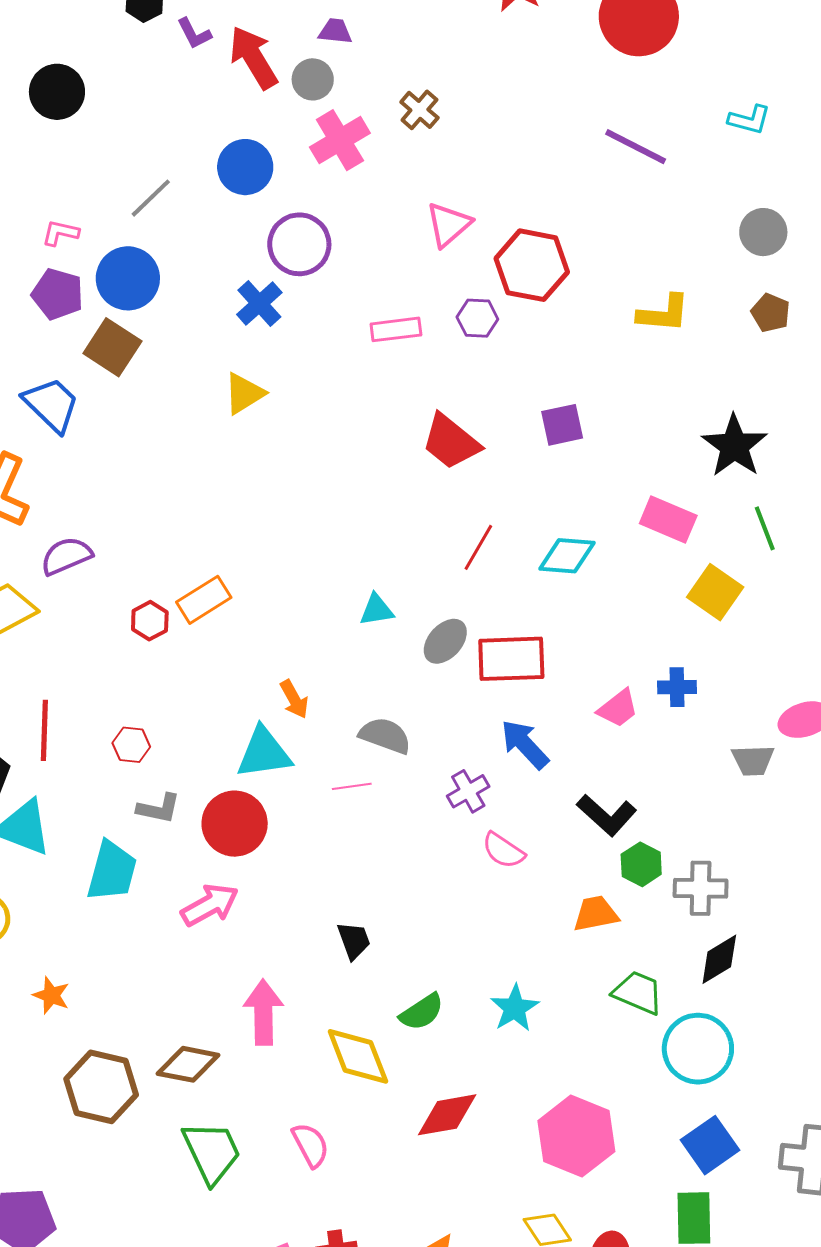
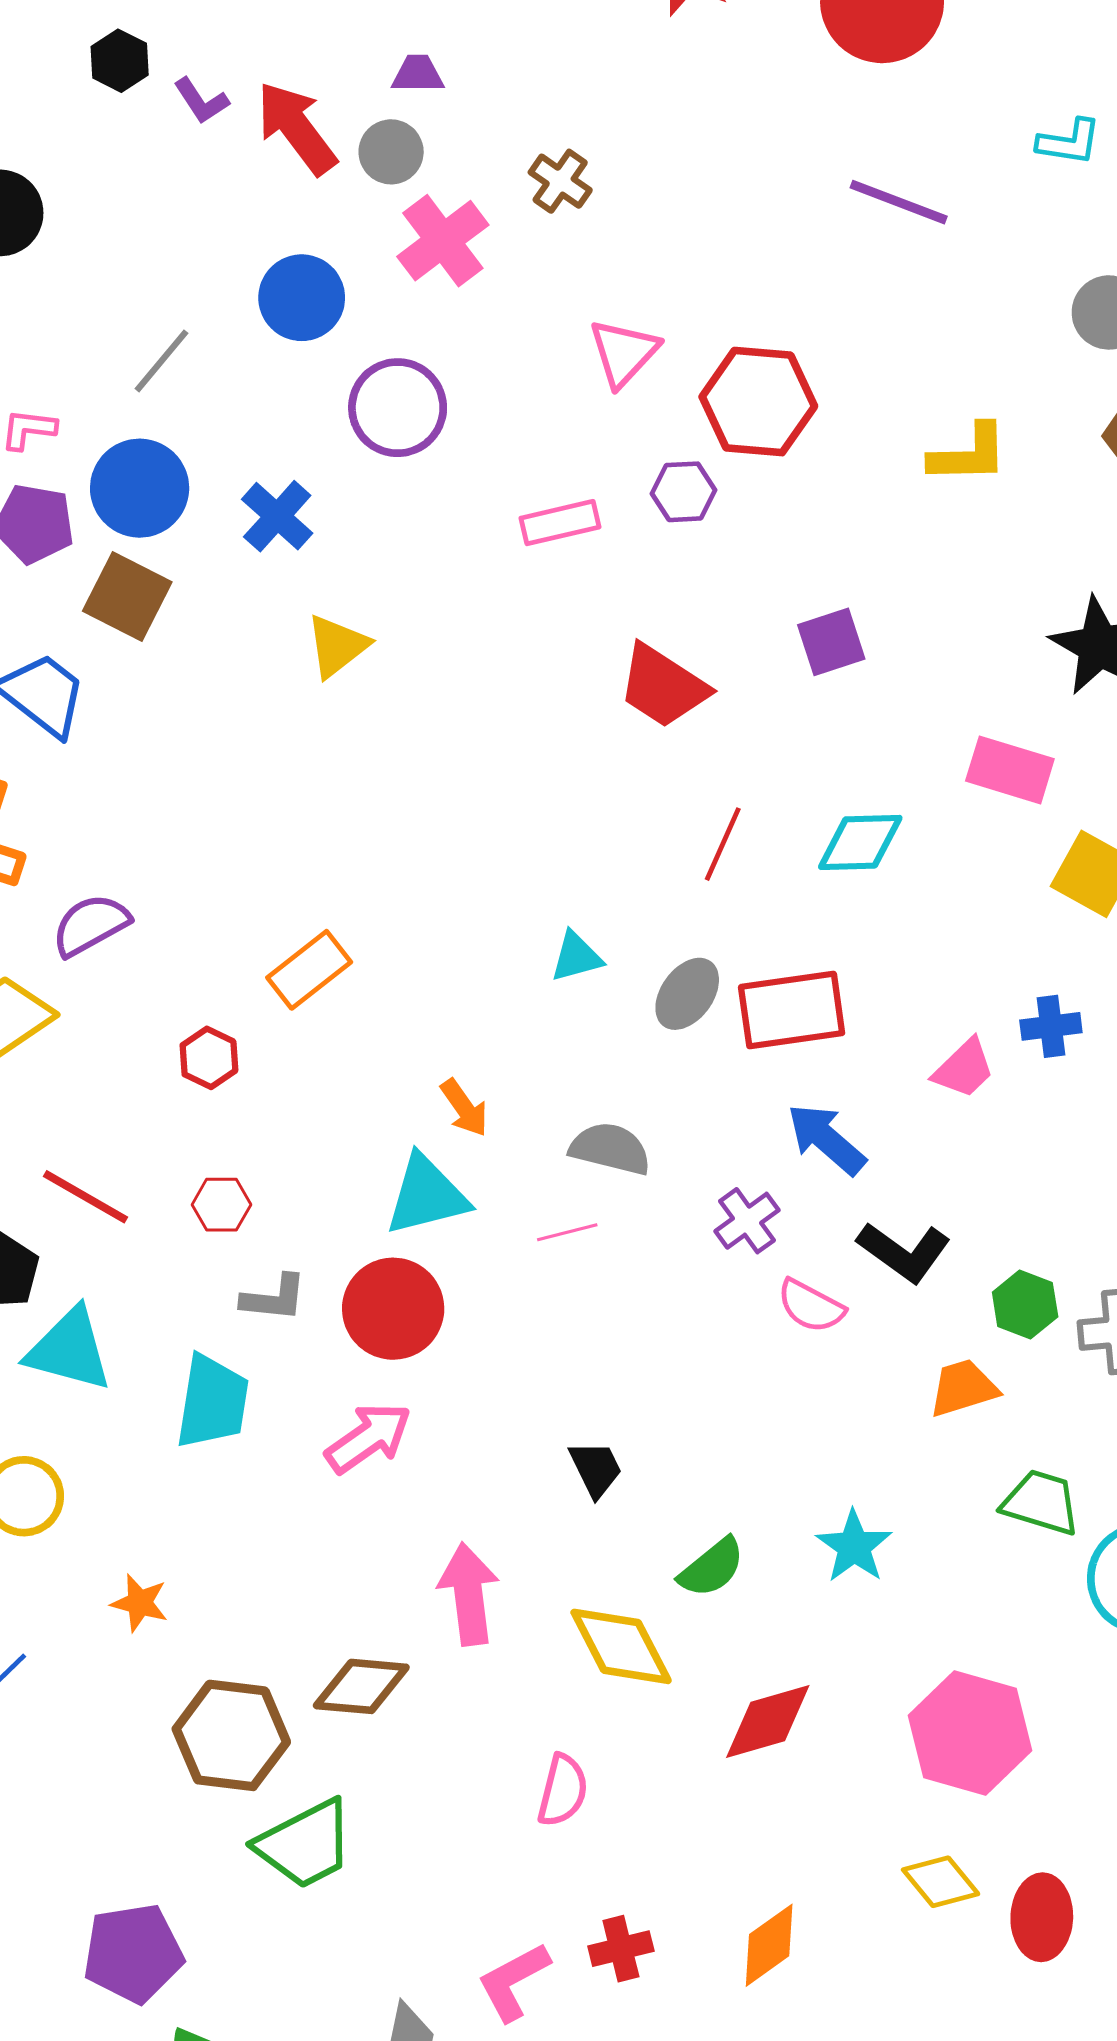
blue cross: (259, 304) -> (277, 516), moved
red hexagon: (150, 621) -> (209, 1058), moved
red line: (44, 730) -> (86, 1197), turned -56
black L-shape: (607, 815) -> (904, 1252), moved
pink semicircle: (310, 1145) -> (563, 1790), turned 48
green trapezoid: (212, 1152) -> (305, 1844), moved, turned 94

